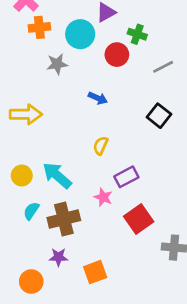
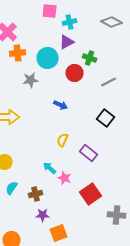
cyan arrow: (57, 176) -> (50, 168), moved, size x0.6
purple rectangle: (126, 177) -> (89, 153), moved, turned 66
brown cross: (64, 219) -> (36, 194), size x0.6
purple star: (58, 257) -> (43, 215), moved

